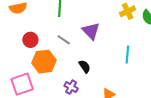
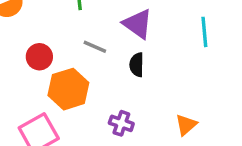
cyan line: (127, 55) -> (204, 32), moved
black semicircle: (85, 67) -> (137, 65), moved, turned -136

